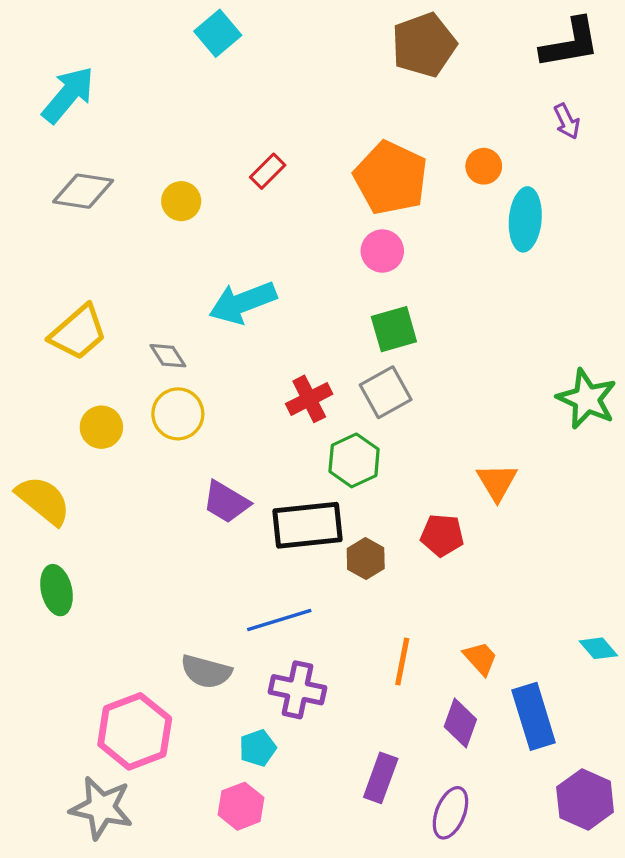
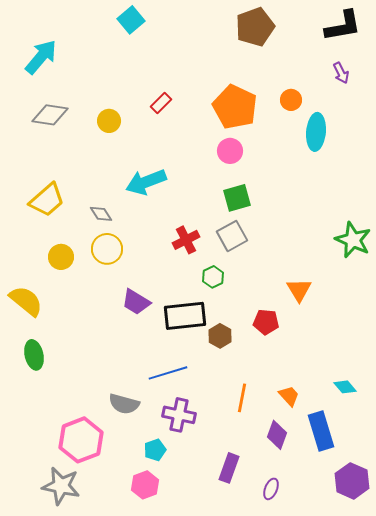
green hexagon: (354, 460) -> (213, 277), size x0.7
cyan diamond: (598, 648) -> (345, 387), moved
purple ellipse: (450, 813) -> (271, 489), size x0.7

